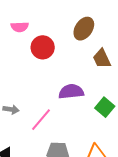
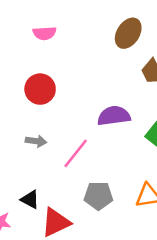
red circle: (43, 47) -> (40, 89), moved

